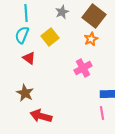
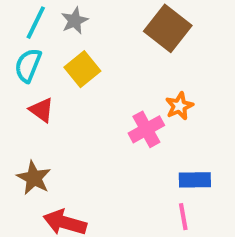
gray star: (62, 12) -> (75, 21), moved
cyan line: (26, 13) -> (36, 23), turned 30
orange star: (91, 39) -> (179, 106), moved

